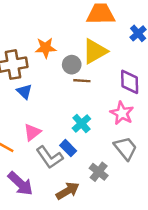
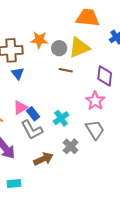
gray circle: (72, 65) -> (59, 48), moved
cyan cross: (81, 123) -> (61, 118), moved
blue rectangle: (68, 148) -> (33, 114), moved

